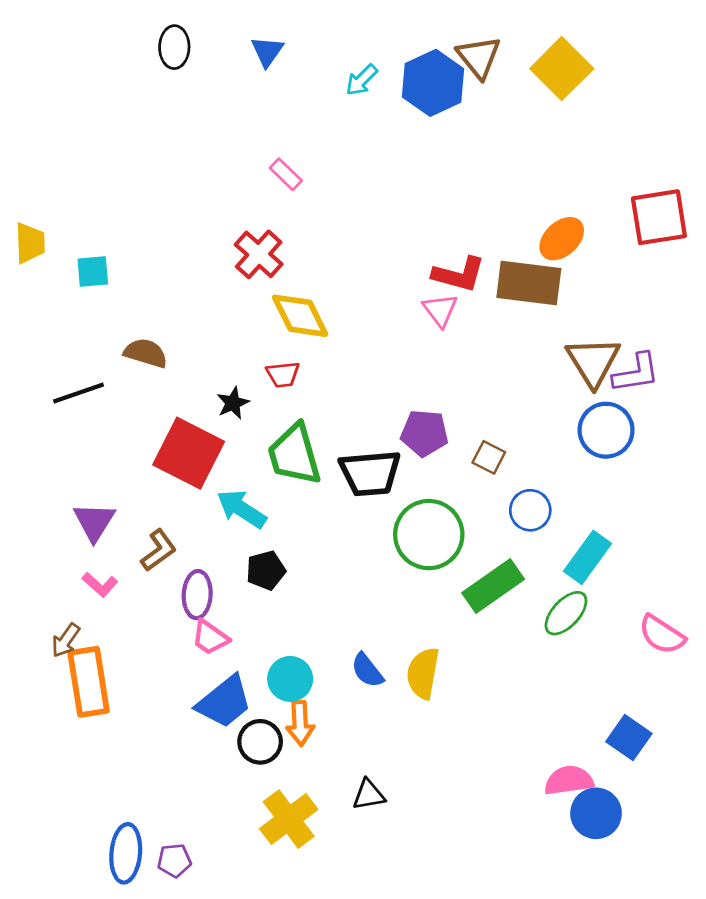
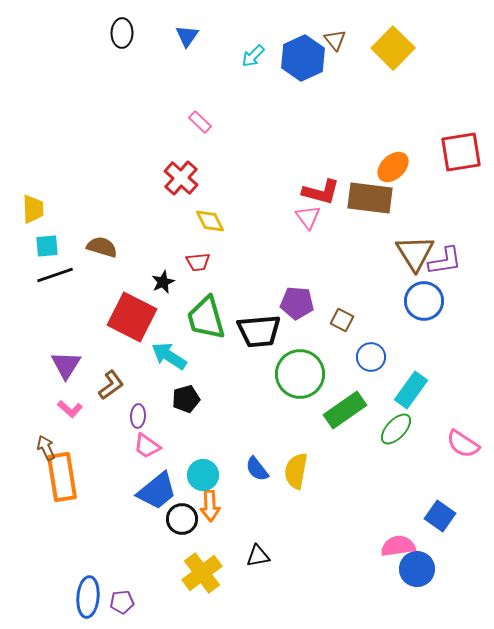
brown triangle: (479, 57) -> (335, 40), size x0.7
yellow trapezoid: (30, 243) -> (33, 209), moved
cyan square: (93, 272) -> (47, 246), moved
yellow diamond: (300, 316) -> (210, 221), size x0.7
purple ellipse: (197, 595) -> (138, 416), size x0.7
brown arrow: (66, 640) -> (46, 448), turned 120

